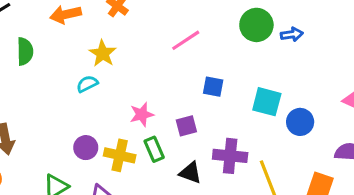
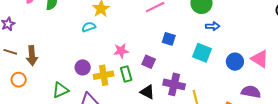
blue arrow: (292, 34) -> (213, 26), moved
blue circle: (300, 122) -> (235, 62), moved
purple square: (186, 126) -> (149, 62), turned 32
yellow cross: (120, 155) -> (104, 75), turned -30

